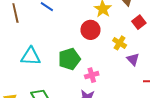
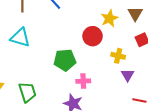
yellow cross: (120, 43) -> (118, 56), turned -32
cyan triangle: (31, 56) -> (20, 38), moved

